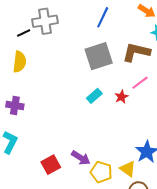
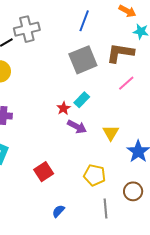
red star: (121, 97) -> (63, 108), moved
purple arrow: (81, 158) -> (77, 127), moved
yellow triangle: (128, 169) -> (111, 133), moved, turned 30

